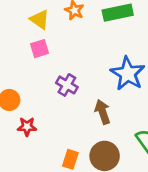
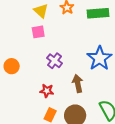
red star: (27, 127) -> (47, 91), moved

